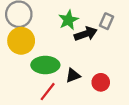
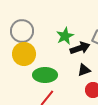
black triangle: (73, 75) -> (84, 70), moved

